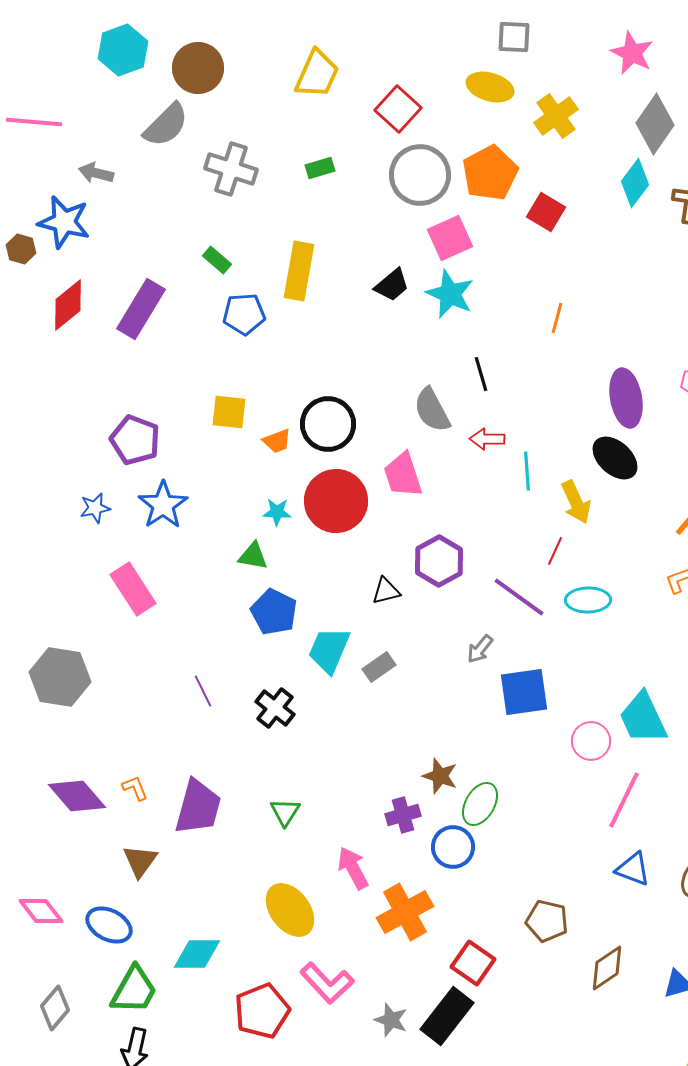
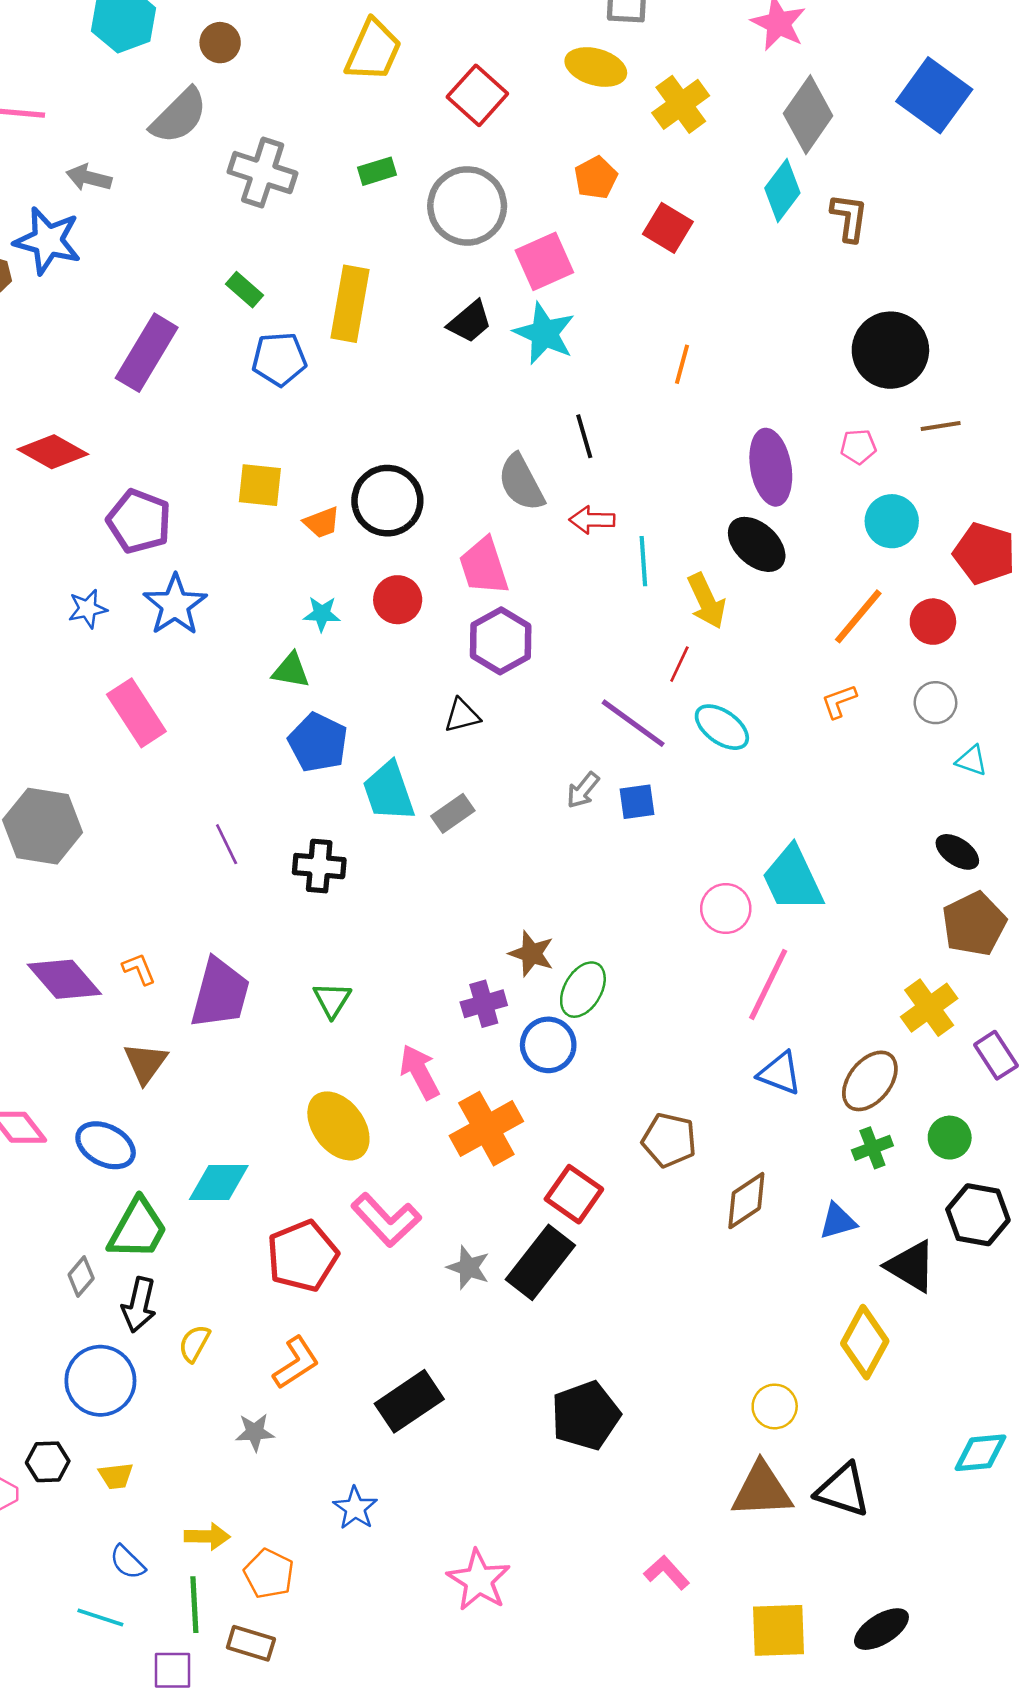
brown circle: (198, 68) -> (220, 43), size x0.6
orange pentagon: (490, 173) -> (596, 178), size x0.6
gray circle: (420, 175) -> (467, 206), moved
red diamond: (68, 305) -> (53, 452), moved, turned 68
red circle: (336, 501) -> (398, 600), size x0.6
purple hexagon: (439, 561) -> (501, 641), moved
cyan ellipse: (588, 600) -> (722, 727), turned 36
cyan trapezoid: (329, 650) -> (389, 791), turned -42
blue square: (524, 692) -> (637, 802), moved, size x0.6
black cross: (275, 708) -> (319, 866), turned -33
gray diamond: (55, 1008) -> (81, 1277), moved, size x0.7

